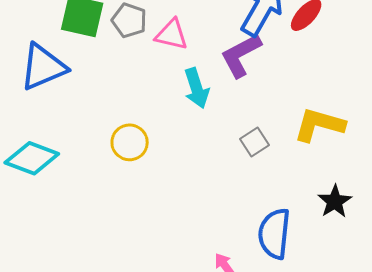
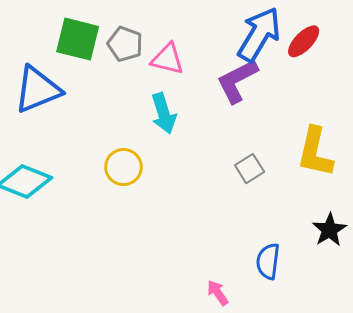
cyan arrow: (197, 88) -> (164, 113), moved
yellow L-shape: (319, 125) -> (315, 152), turned -94
blue semicircle: (274, 234) -> (268, 261), size x0.7

